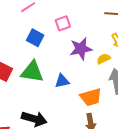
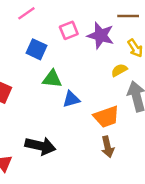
purple star: (81, 49) -> (101, 35), moved, turned 30
green triangle: (32, 72) -> (52, 79), moved, size x0.7

